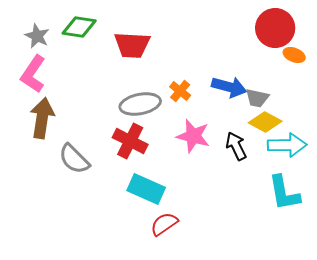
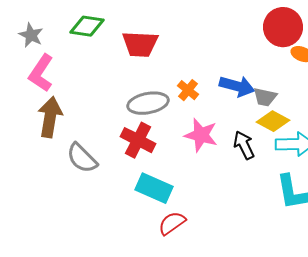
gray star: (37, 36) -> (31, 35), moved

